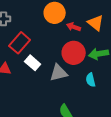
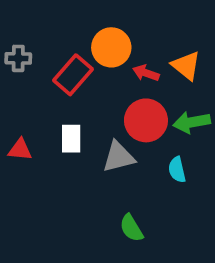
red rectangle: (20, 43) -> (73, 75), moved
white rectangle: (33, 63) -> (71, 139), turned 49

